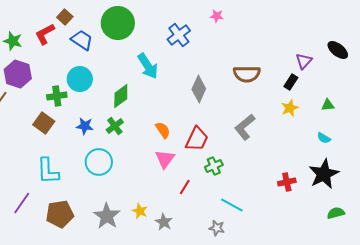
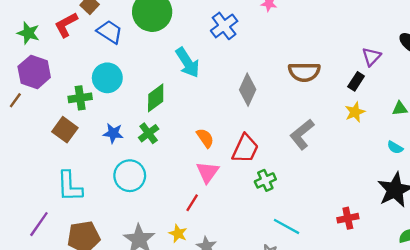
red cross: (287, 182) -> (348, 218), moved
red line: (185, 187) -> (192, 203), moved

